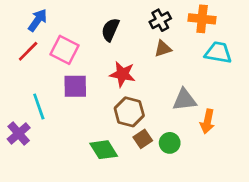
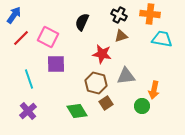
blue arrow: (38, 20) -> (14, 15), moved
black cross: (160, 20) -> (119, 15), turned -35
red star: (122, 74) -> (102, 54), moved
gray triangle: (185, 100) -> (126, 76), moved
purple cross: (19, 133) -> (28, 111), moved
green circle: (170, 143) -> (142, 106), moved

